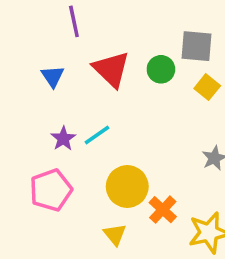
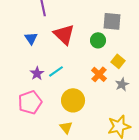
green circle: (161, 69) -> (98, 40), moved
yellow square: (207, 87) -> (118, 61), moved
orange cross: (163, 210) -> (99, 74), moved

